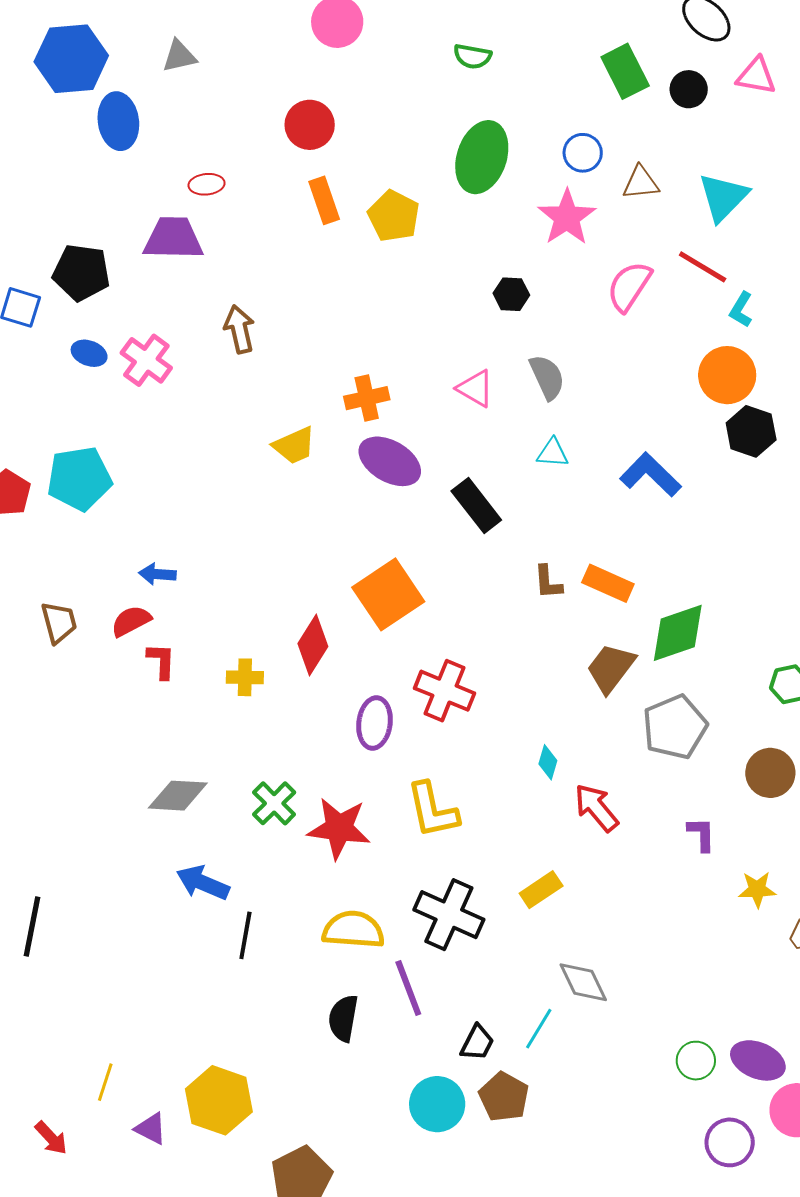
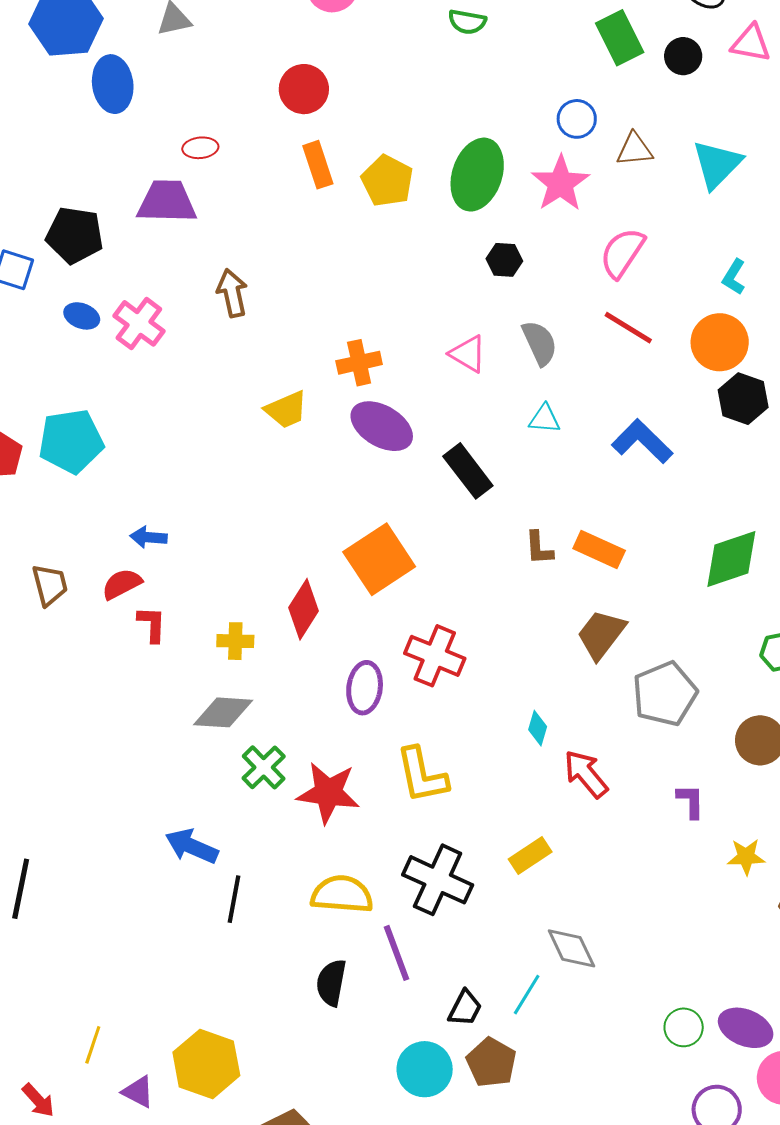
green ellipse: (482, 157) -> (477, 175), moved
red line: (703, 267) -> (628, 328), moved
green diamond: (678, 633) -> (731, 559), moved
gray diamond: (178, 796) -> (223, 712), moved

